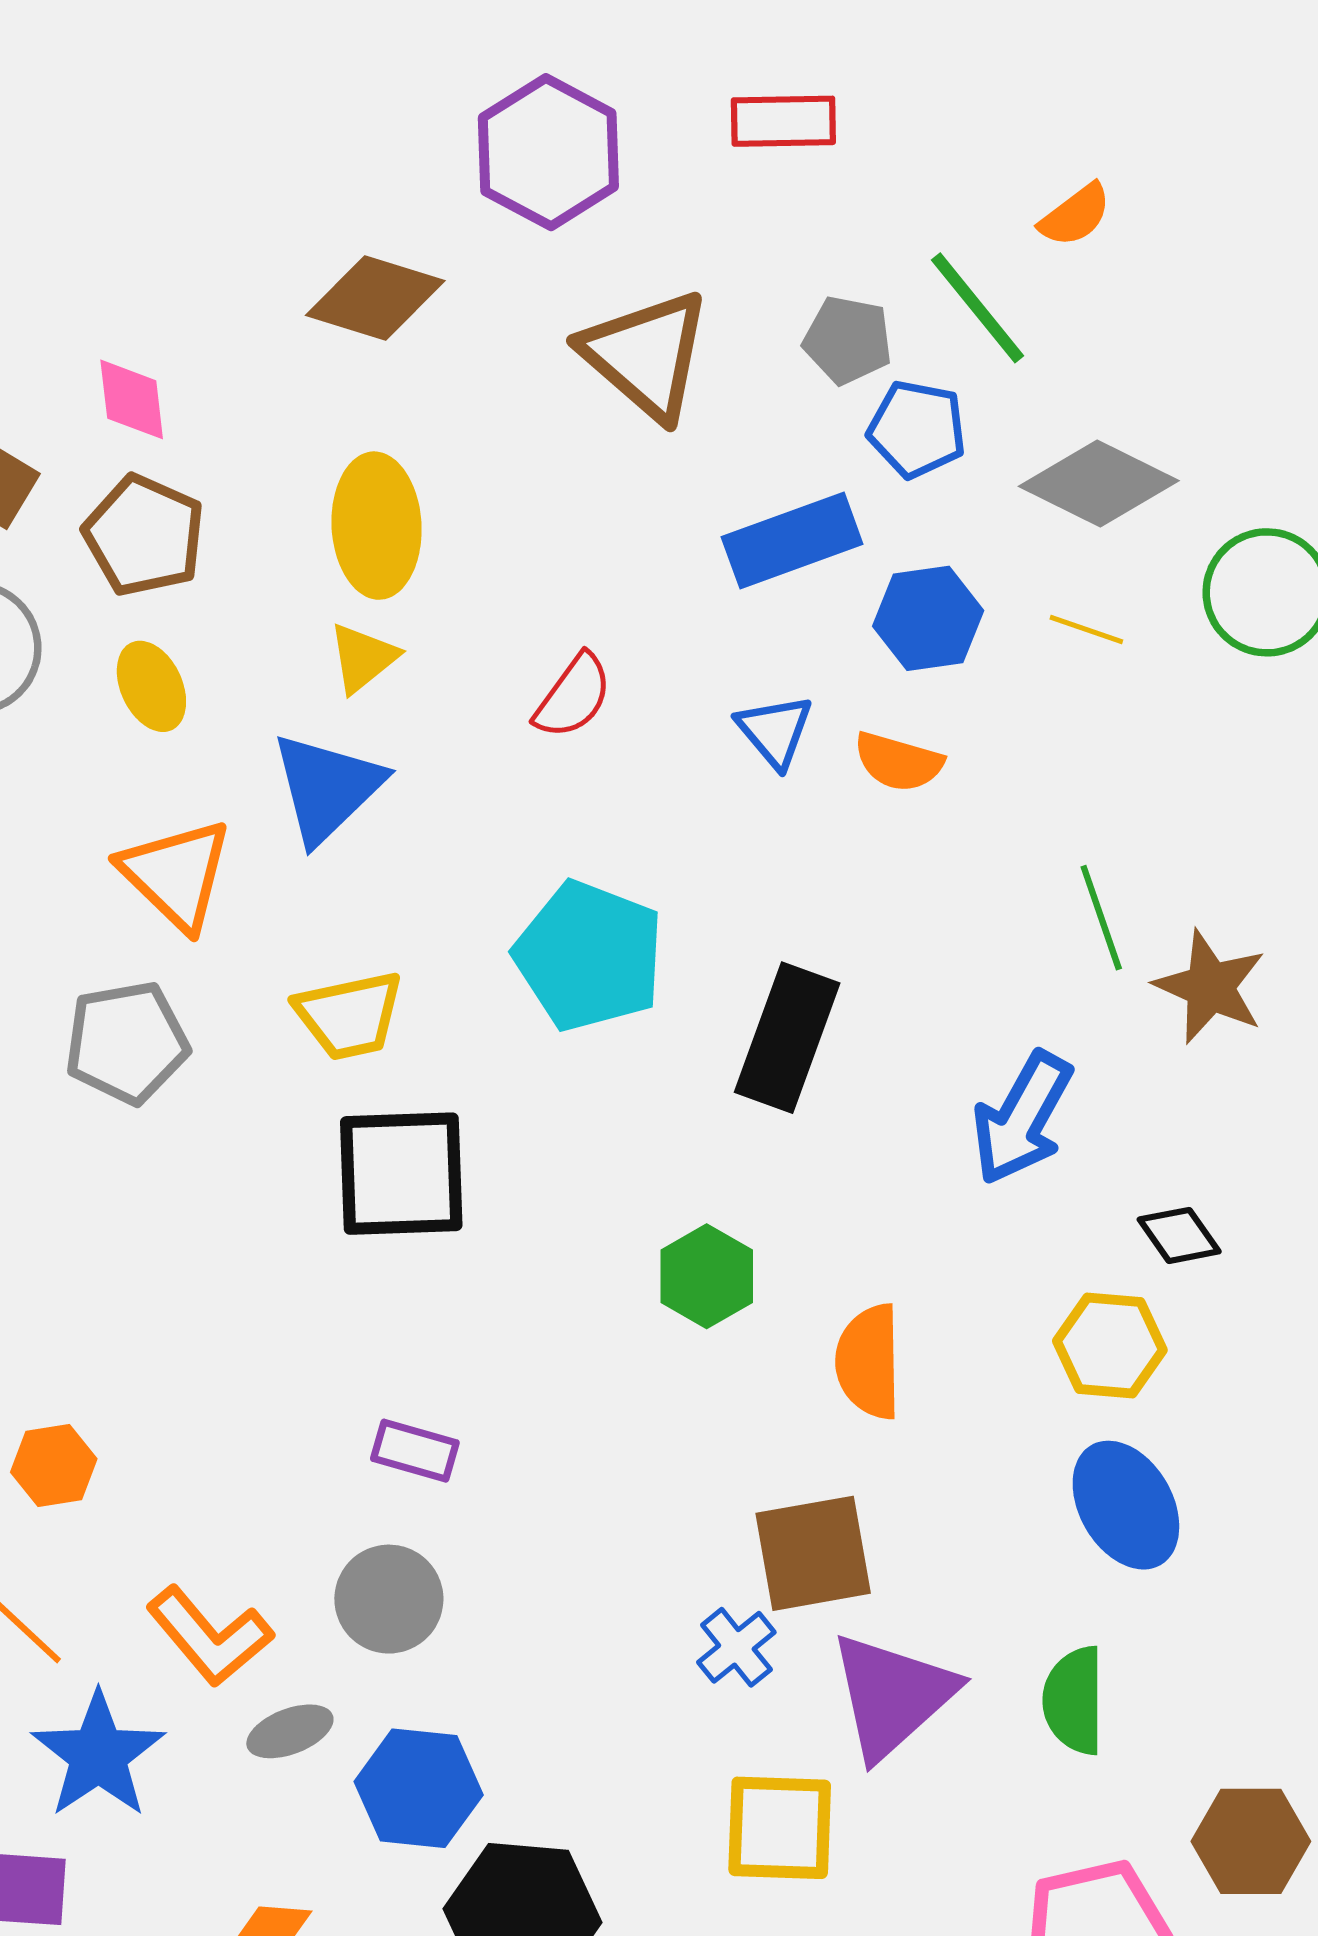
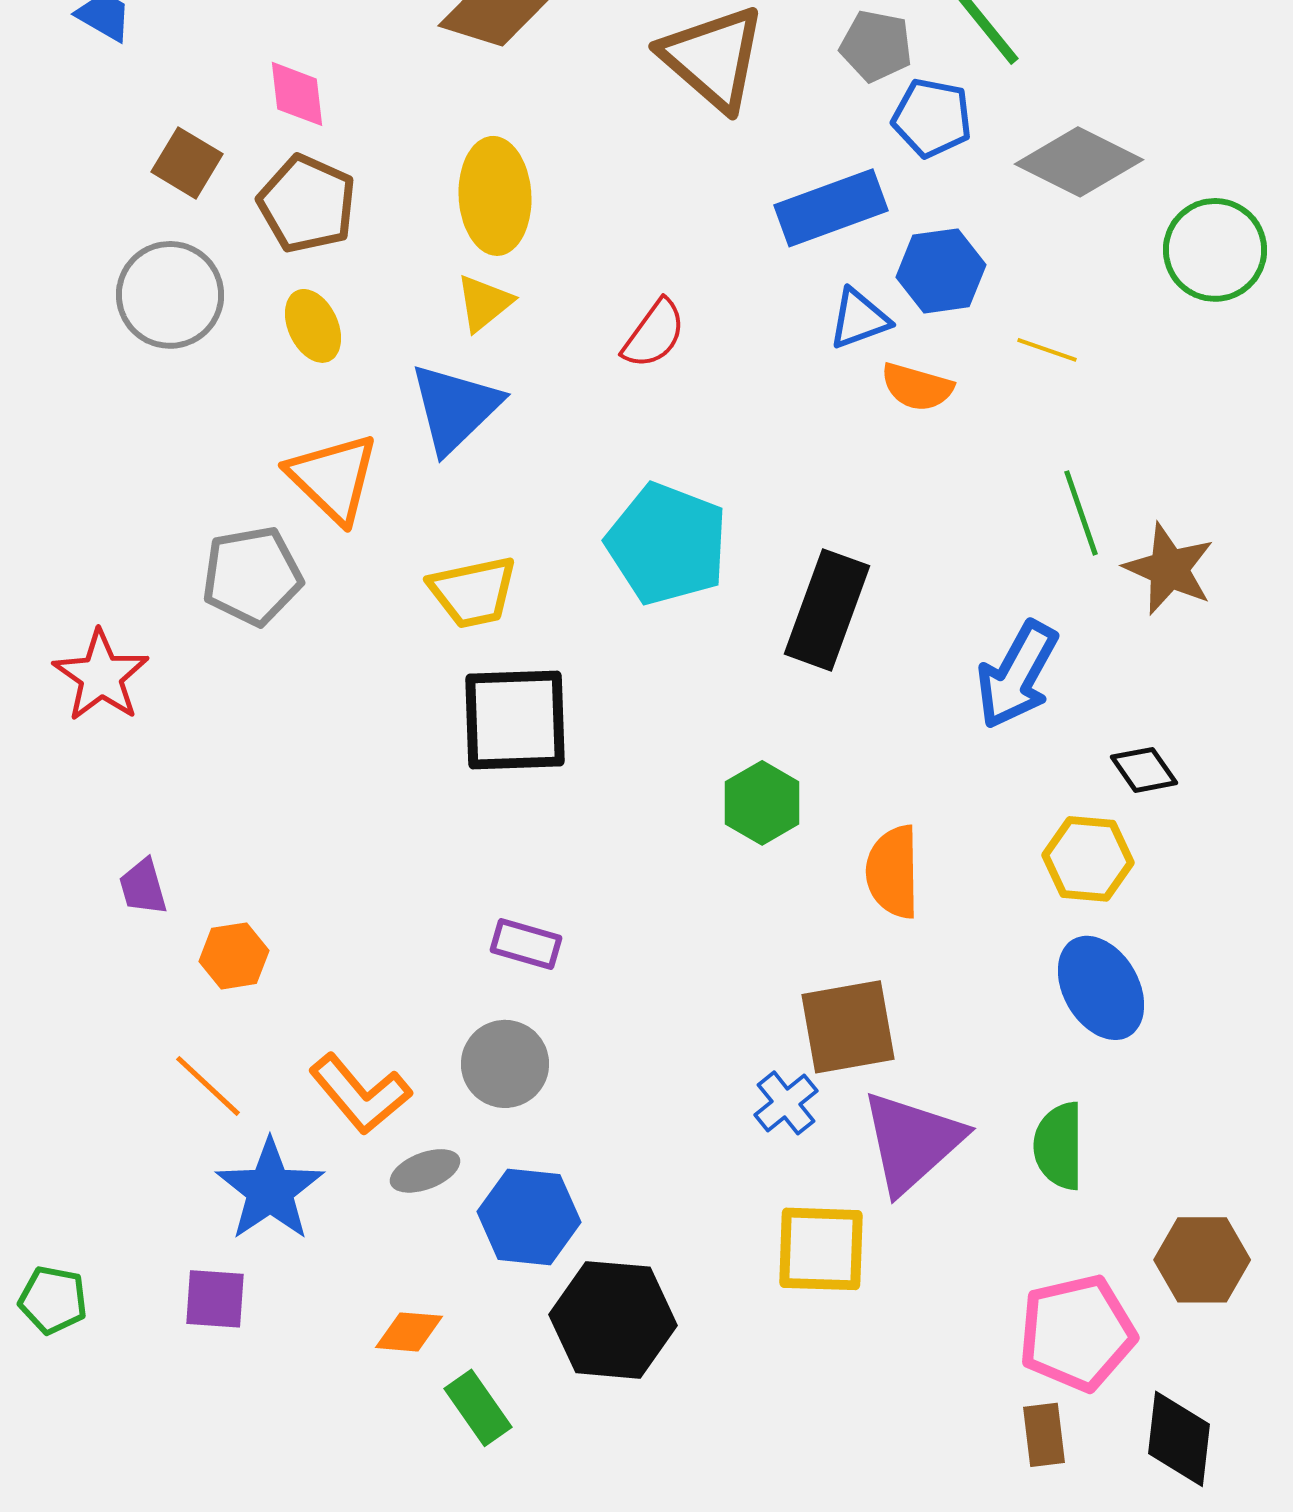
yellow line: (1086, 629) -> (1047, 350), moved
blue triangle: (775, 731) -> (859, 319), moved, turned 50
gray pentagon: (127, 1043) -> (252, 576), moved

